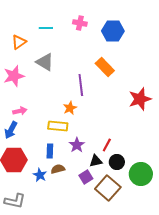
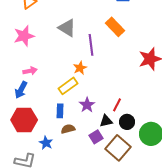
gray triangle: (45, 62) -> (67, 28), moved
yellow rectangle: (58, 126) -> (68, 86), turned -42
blue star: (40, 175) -> (46, 143), moved

